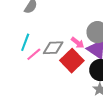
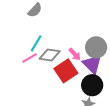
cyan line: (25, 42) -> (36, 43), moved

